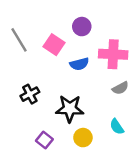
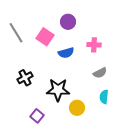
pink cross: (113, 54) -> (94, 45), size x0.6
cyan semicircle: (117, 127) -> (104, 97), moved, turned 40
yellow circle: (83, 138) -> (77, 108), moved

